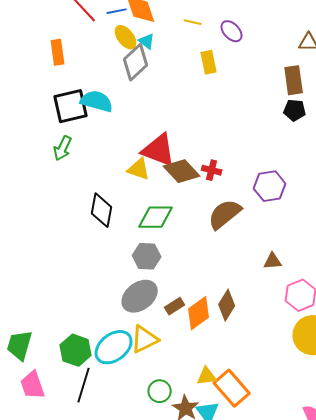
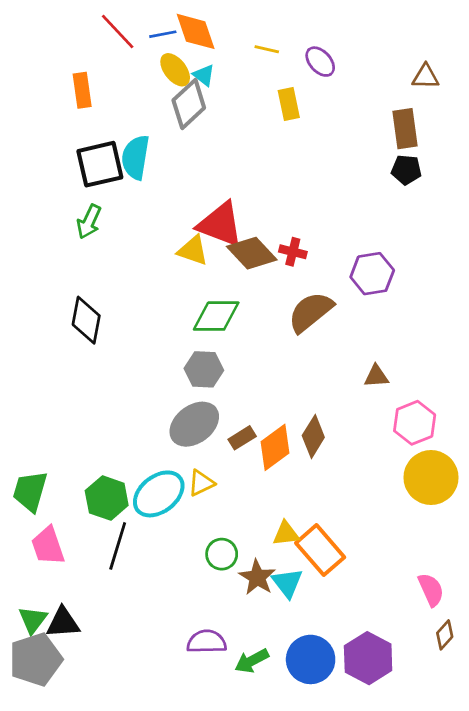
cyan semicircle: (97, 101) -> (135, 157), turned -96
black diamond: (102, 210) -> (86, 320), moved
yellow triangle: (145, 339) -> (201, 483), size x0.7

